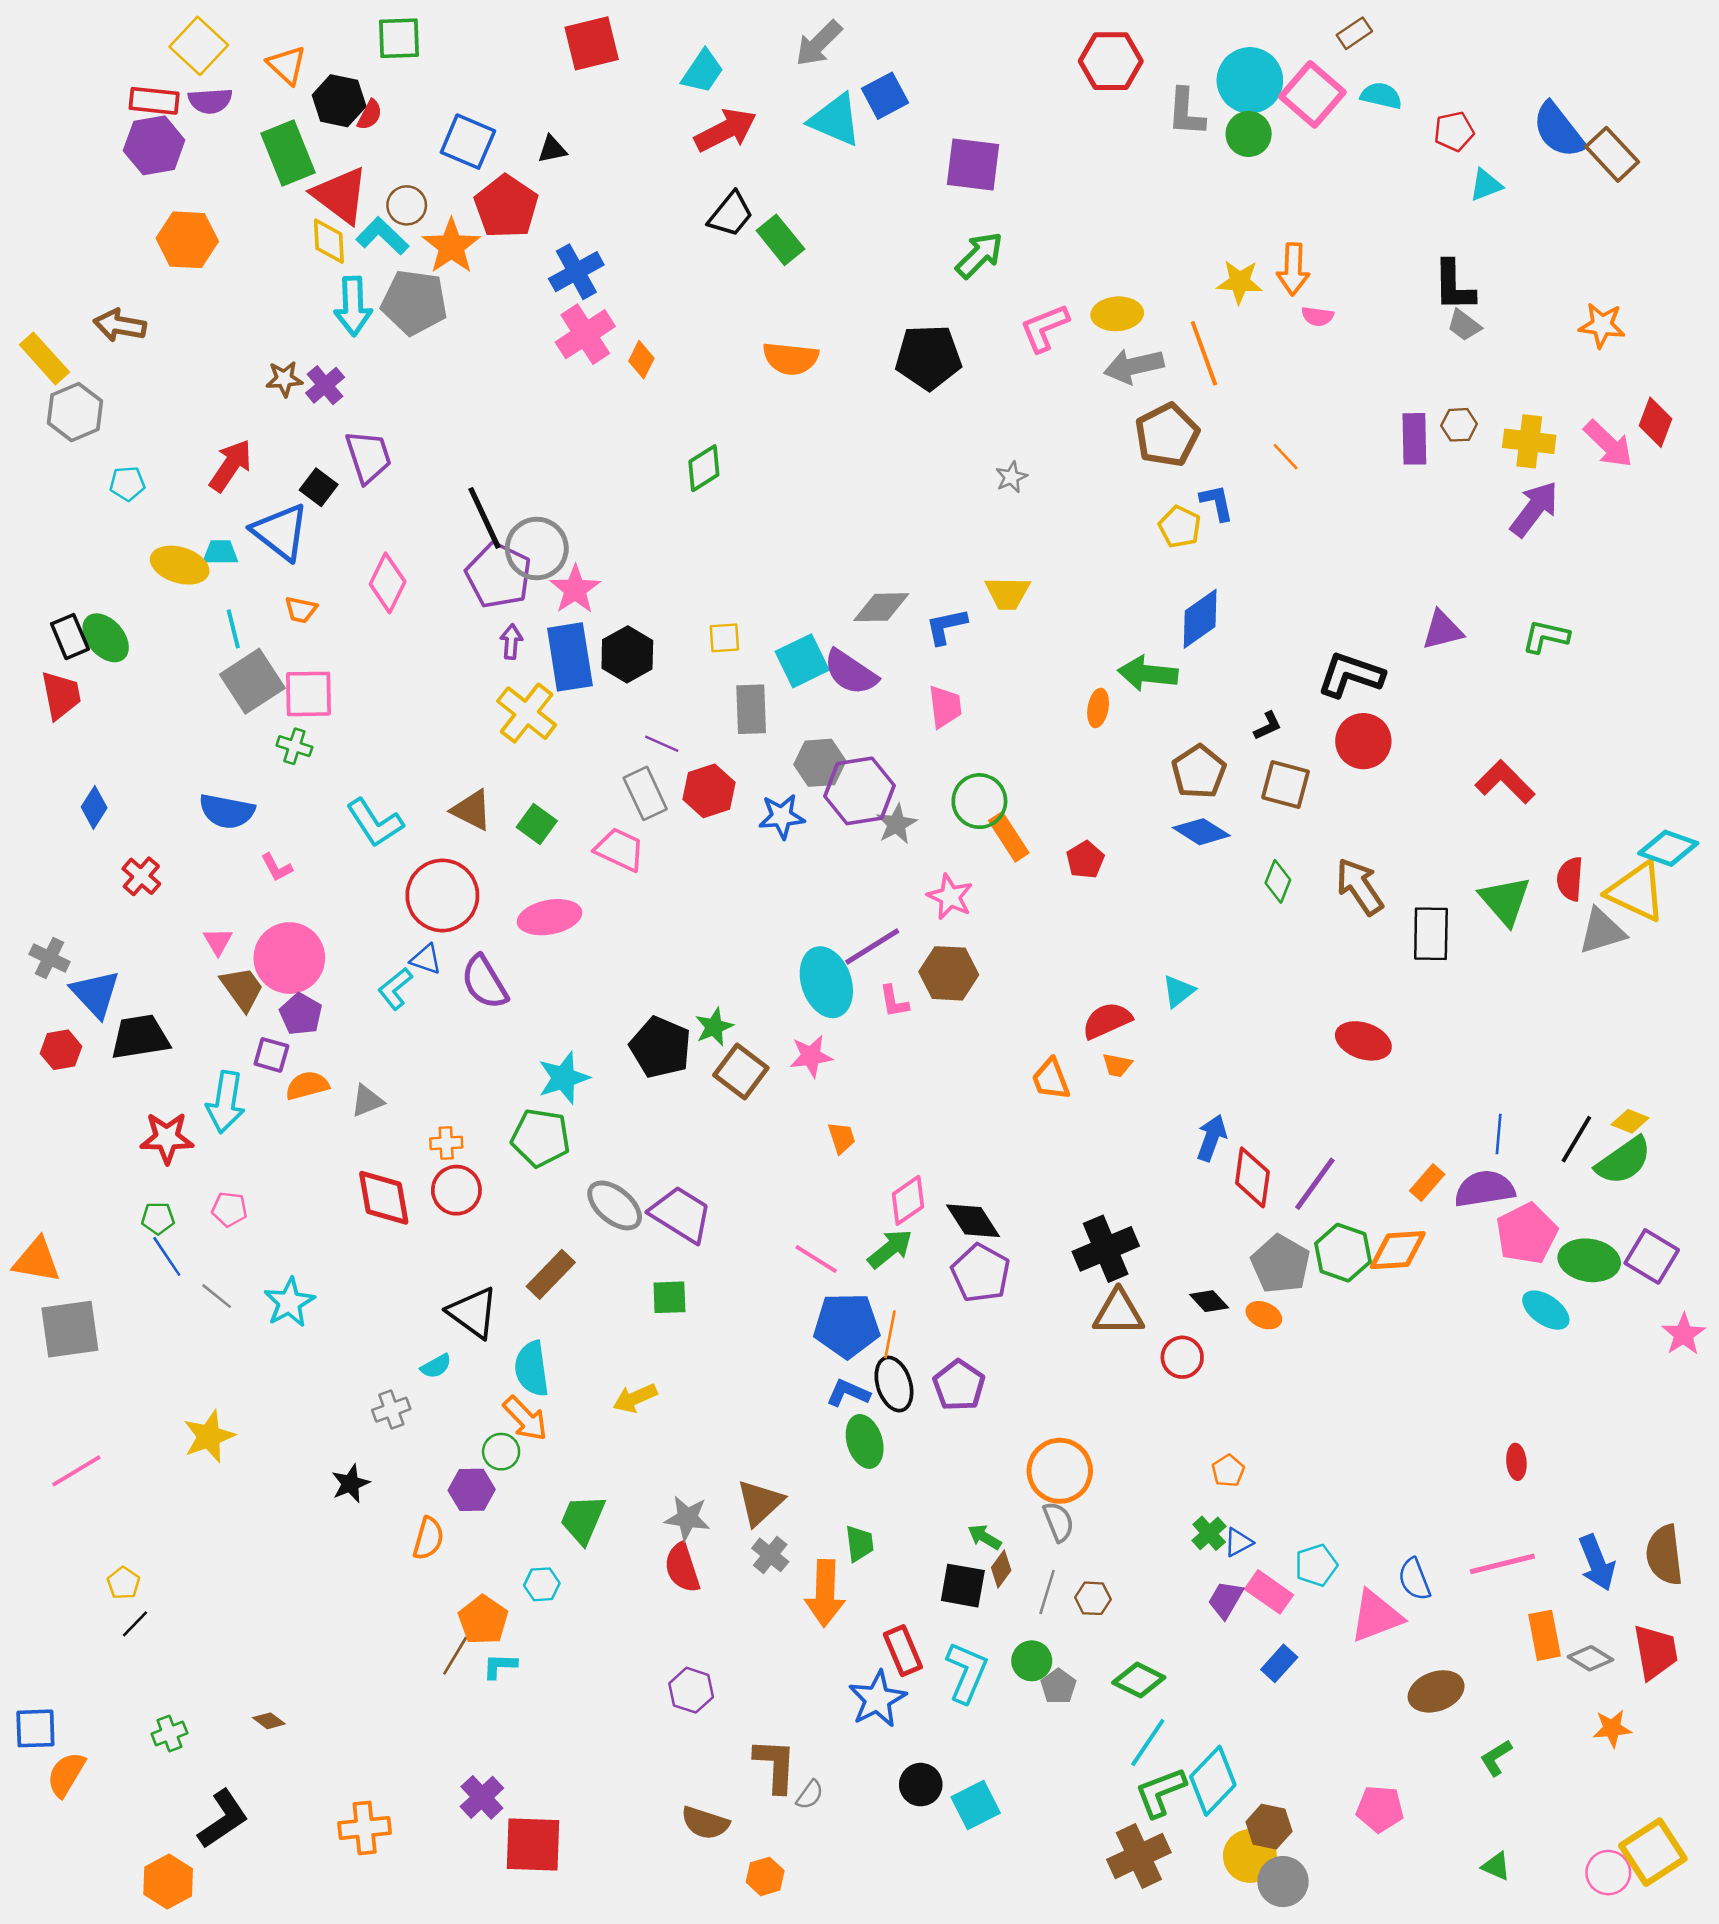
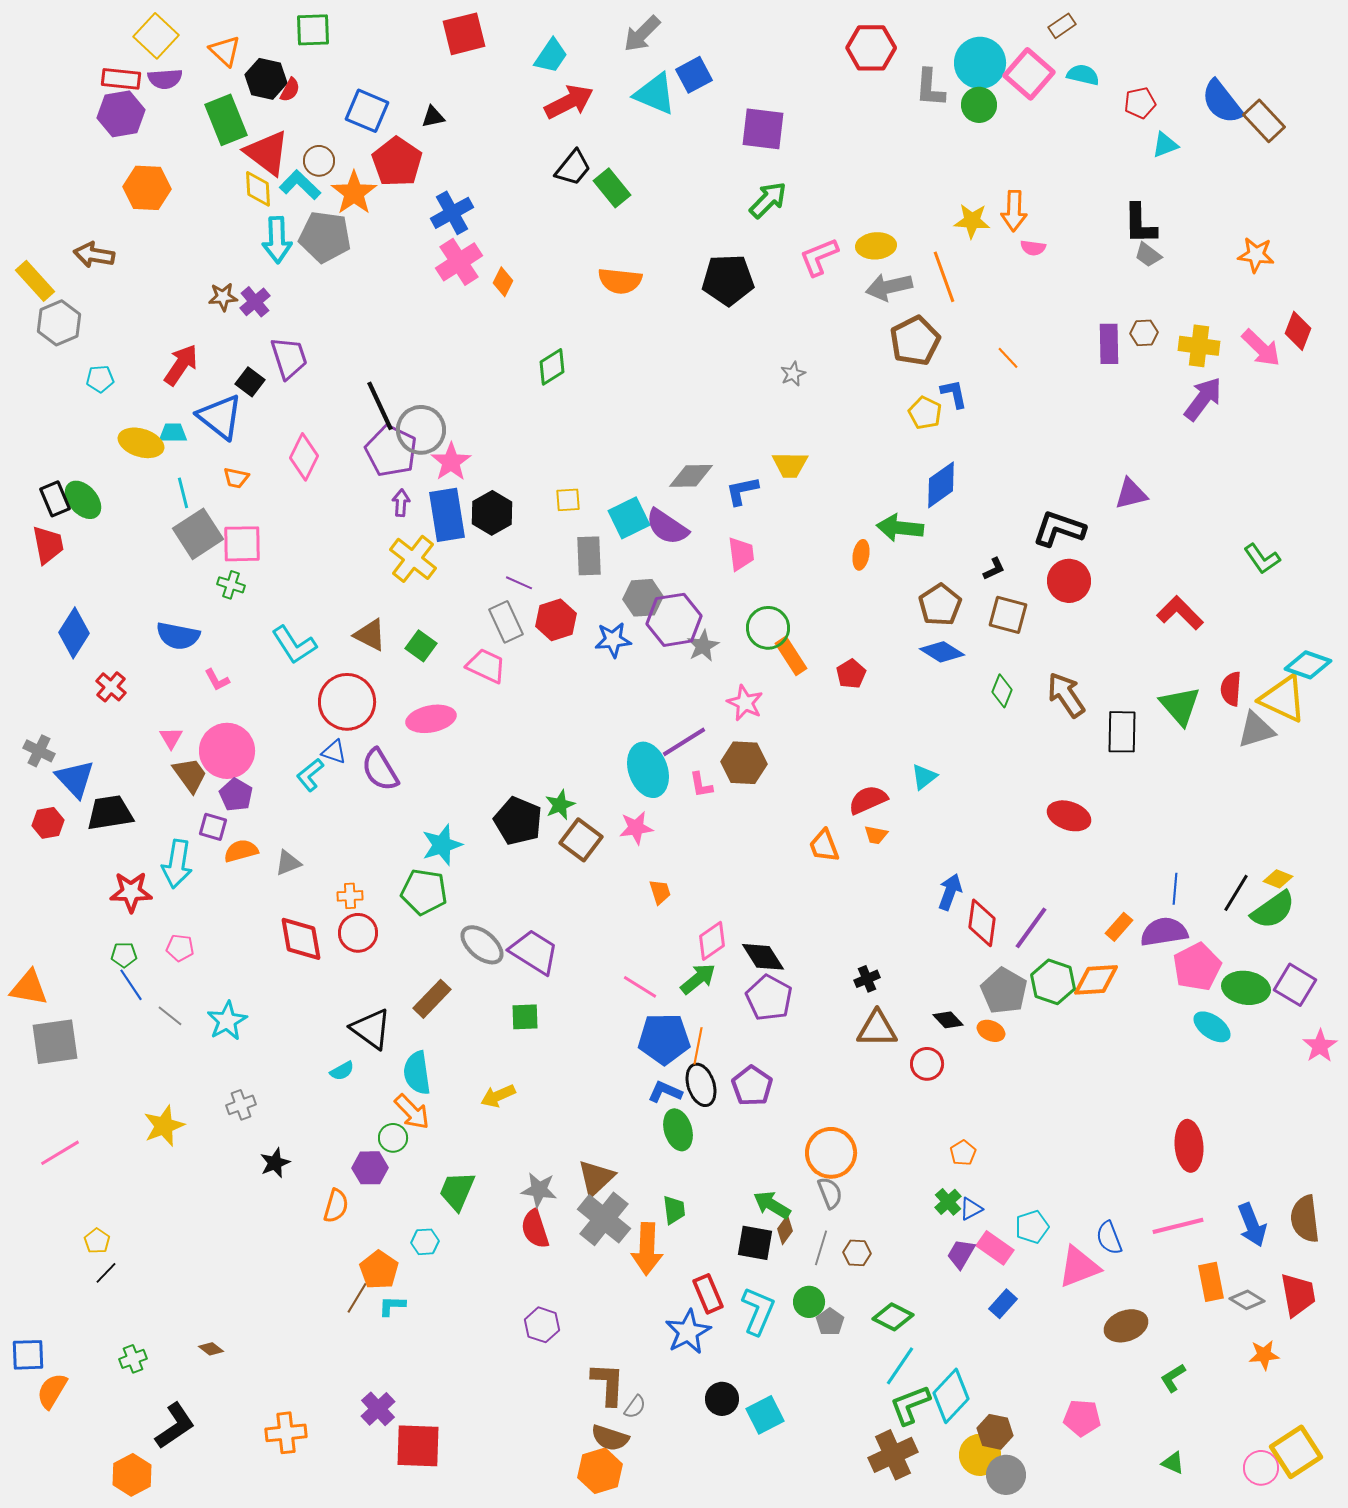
green L-shape: (1546, 637) -> (1262, 559), moved, turned -138
blue diamond: (94, 807) -> (74, 633), size x1.5
black cross: (1106, 1249) -> (867, 979), size x0.5
gray cross: (391, 1410) -> (241, 1105), moved
red ellipse: (1516, 1462) -> (1189, 1146), size x1.8
green arrow: (985, 1537) -> (772, 1205), size x1.4
gray cross: (770, 1555) -> (604, 1219), size x1.8
brown semicircle: (705, 1823) -> (610, 1438), moved
orange hexagon: (765, 1876) -> (600, 1471), size x1.5

